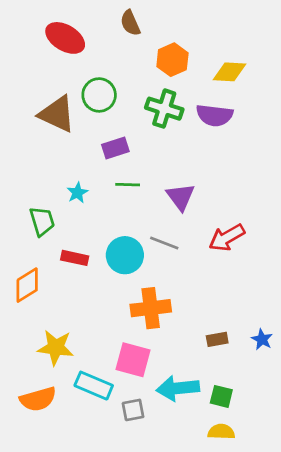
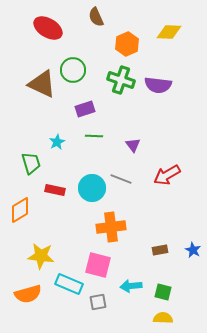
yellow diamond: (229, 72) -> (169, 32), moved
purple triangle: (181, 197) -> (133, 145), size x0.7
cyan arrow: (178, 388) -> (131, 286), size x0.7

